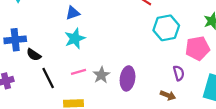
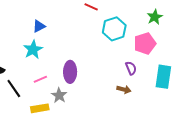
blue triangle: (73, 13) -> (39, 26), moved
gray star: (101, 75) -> (59, 95), moved
purple ellipse: (128, 78) -> (70, 72), moved

